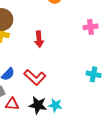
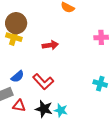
red arrow: (39, 39) -> (50, 45), turned -98

